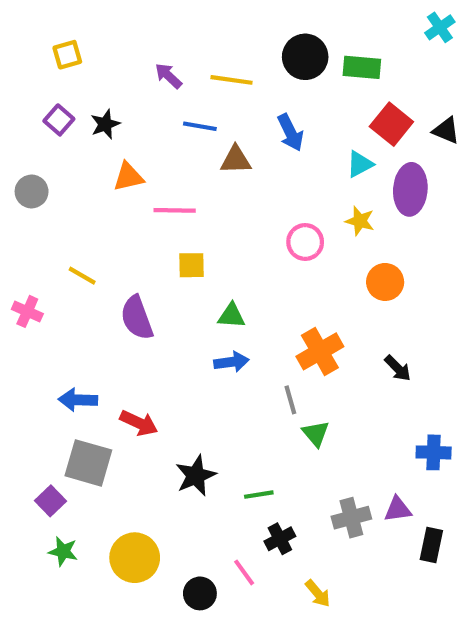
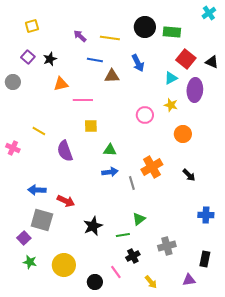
gray circle: (32, 191) -> (13, 82), moved
gray line: (290, 400) -> (132, 183), moved
green triangle: (316, 434) -> (139, 219), moved, turned 32
purple triangle: (398, 509) -> (189, 280), moved

